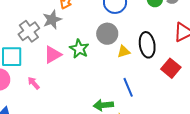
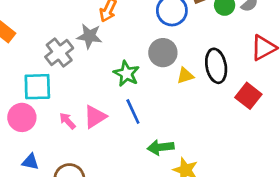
gray star: (52, 20) -> (89, 36), turned 30
pink triangle: (53, 55) -> (95, 117), moved
blue line: (128, 87) -> (133, 112), moved

